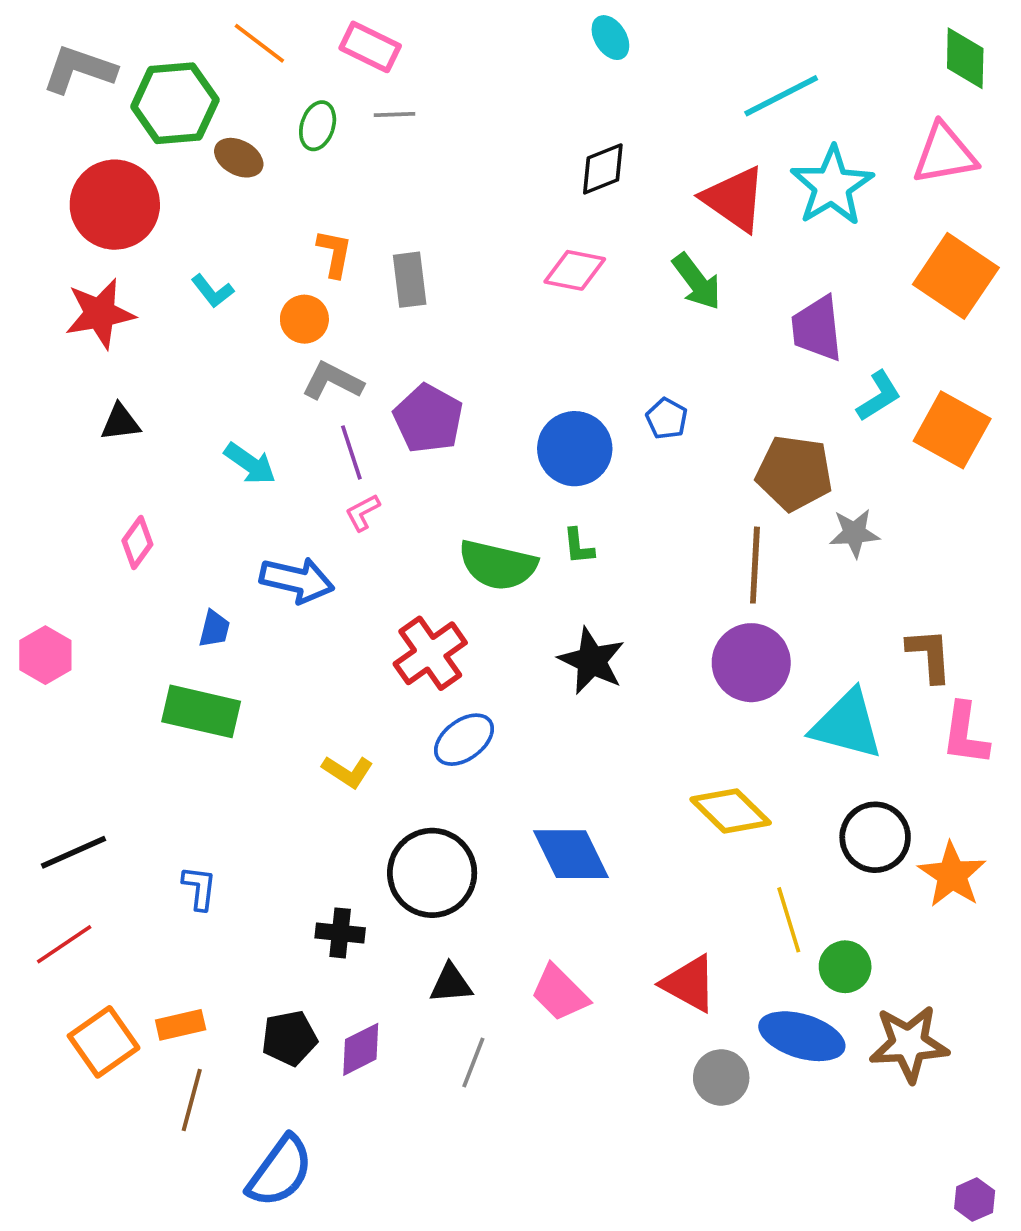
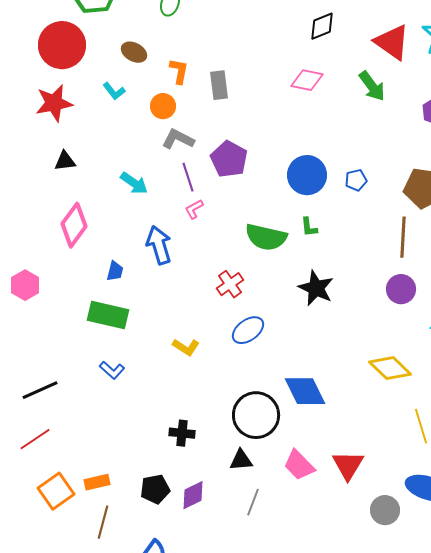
brown ellipse: (239, 158) -> (134, 52), moved
blue pentagon: (667, 419) -> (356, 180), moved, turned 30
pink diamond: (137, 543) -> (74, 225), size x1.6
blue arrow: (297, 580) -> (159, 245), turned -120
red cross: (430, 653) -> (230, 284), size x0.7
purple circle: (751, 663) -> (401, 289), size x0.7
black circle: (432, 873) -> (256, 415), moved
blue L-shape: (199, 888) -> (112, 370), moved, turned 125
red triangle: (689, 984) -> (348, 465), moved, turned 32

